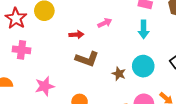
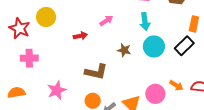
brown L-shape: (87, 59) -> (96, 72), moved
cyan circle: (143, 66) -> (154, 46), moved
brown star: (119, 74) -> (124, 50), moved

